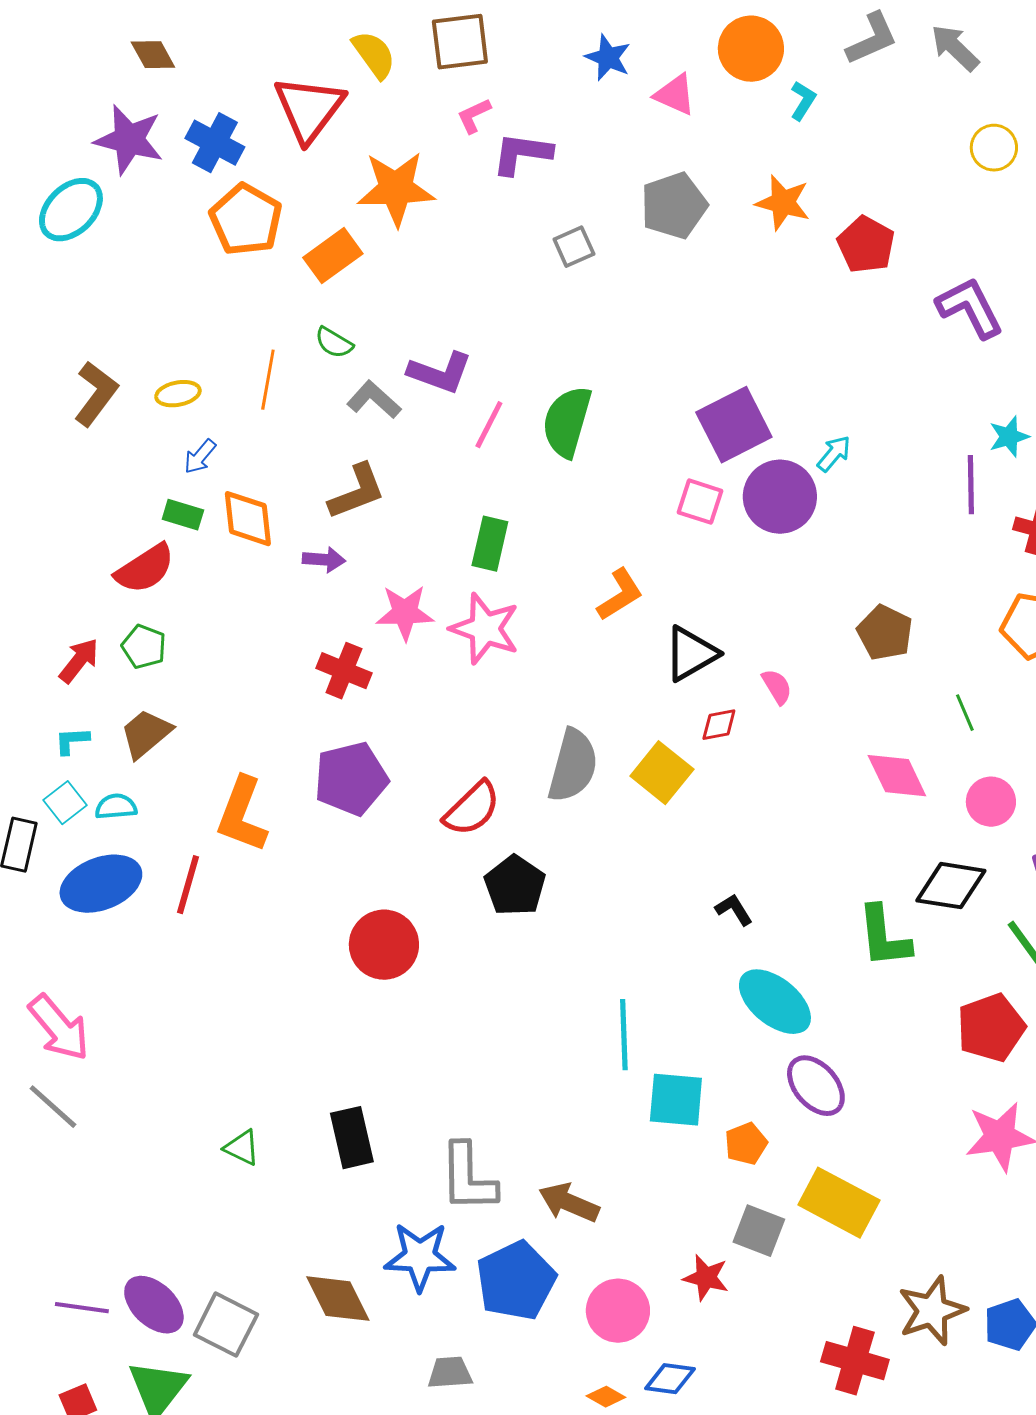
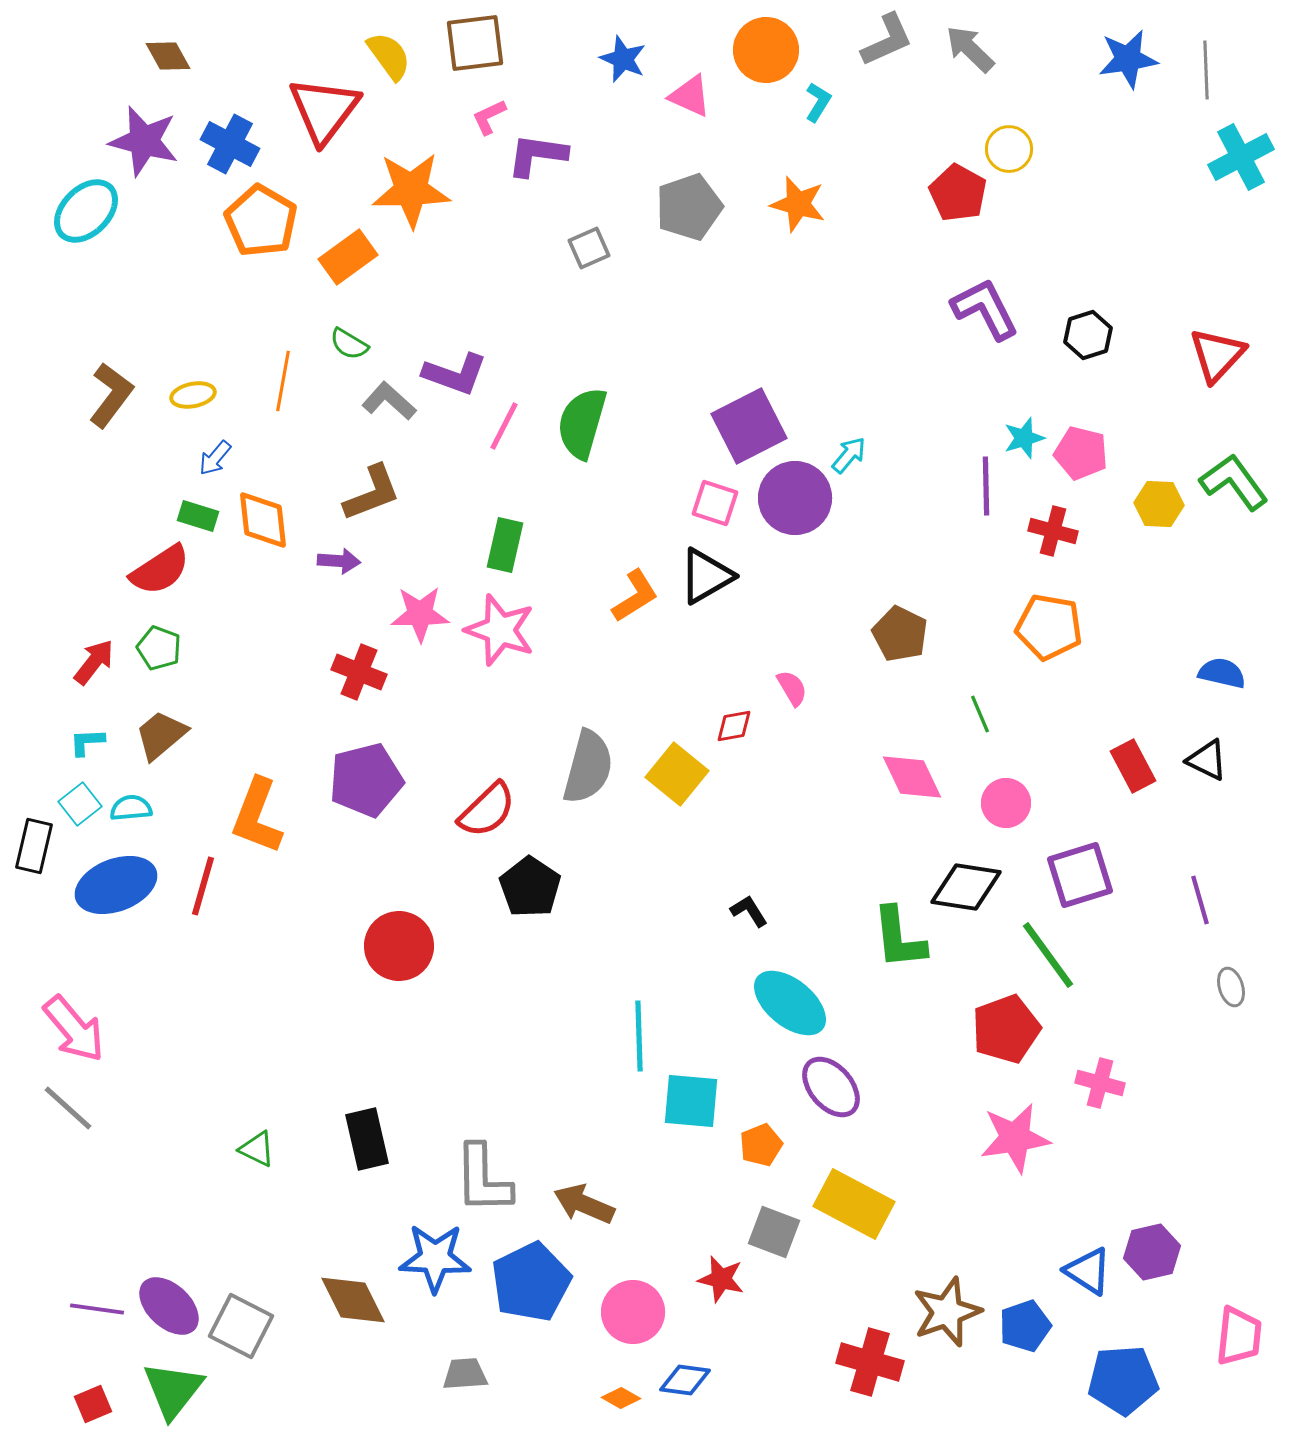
red pentagon: (866, 245) -> (958, 193), moved
black triangle: (691, 654) -> (706, 576), moved

